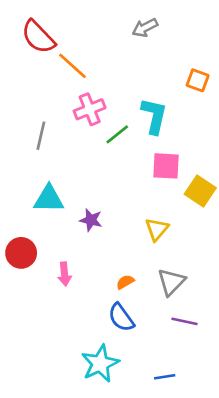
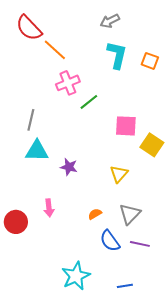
cyan L-shape: (154, 116) -> (117, 55), moved
gray line: (41, 136) -> (31, 120), moved
red circle: (21, 253) -> (16, 222), moved
blue semicircle: (121, 317) -> (110, 241), moved

